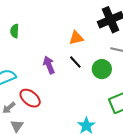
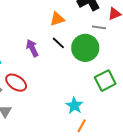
green circle: (102, 69) -> (85, 48), size x1.4

